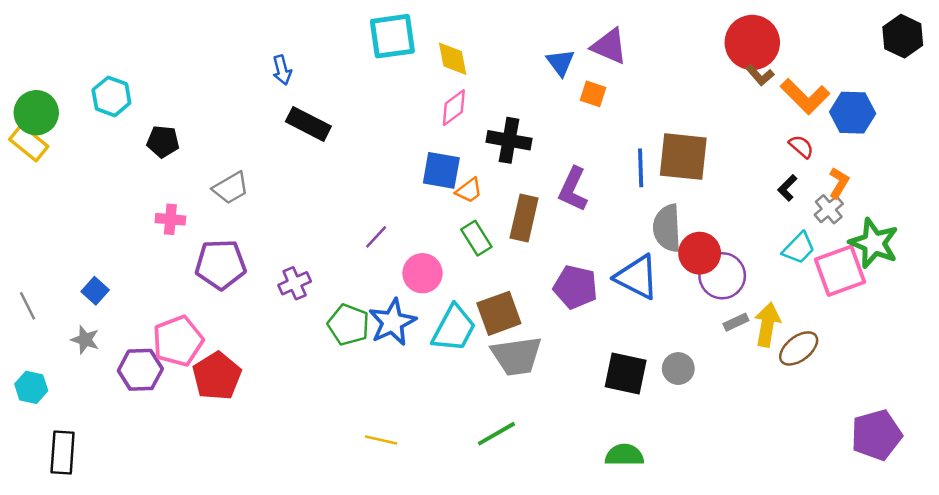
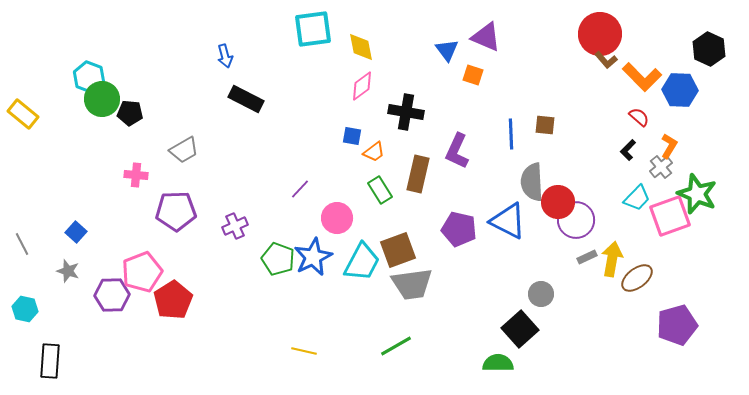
black hexagon: (903, 36) -> (709, 49), moved
green circle: (36, 113) -> (102, 99), moved
brown square: (683, 157) -> (545, 125), size x0.5
blue square: (441, 170) -> (352, 136), size x0.6
black square: (626, 374) -> (520, 329), moved, turned 36
purple pentagon: (876, 435) -> (677, 325), moved

